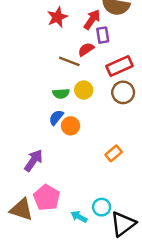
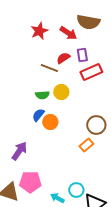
red arrow: (92, 19) -> (68, 33), turned 90
purple rectangle: (103, 35) -> (82, 55), moved
brown circle: (123, 92) -> (96, 125), moved
pink pentagon: (47, 198) -> (30, 182), turned -30

